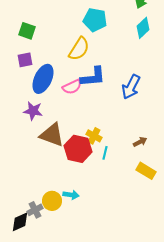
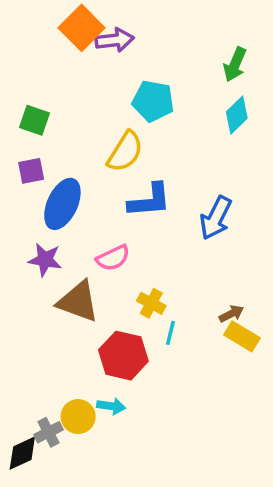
pink semicircle: (72, 87) -> (113, 258), moved
red hexagon: (78, 149) -> (123, 356), moved
yellow rectangle: (146, 171) -> (242, 336), moved

